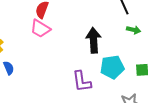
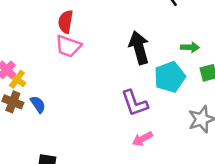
green arrow: (134, 30) -> (190, 47), moved

